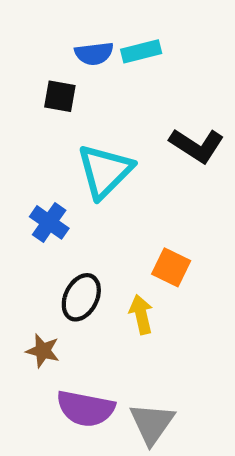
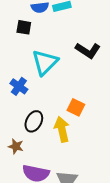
yellow arrow: (141, 314) -> (62, 129), size x1.4

